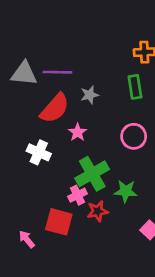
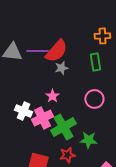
red semicircle: (55, 108) -> (56, 51), moved
pink cross: (78, 195) -> (42, 118), moved, size x1.5

